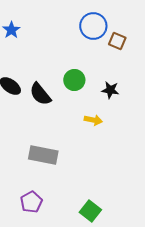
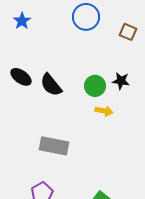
blue circle: (93, 26) -> (86, 17), moved
green circle: (74, 80) -> (95, 86), moved

